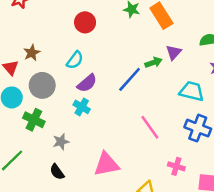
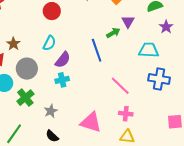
blue line: (130, 79) -> (97, 50), turned -50
cyan cross: (82, 107) -> (62, 80), turned -32
green cross: (34, 120) -> (25, 98), turned 36
pink triangle: (106, 164) -> (91, 122), turned 40
pink cross: (176, 166) -> (126, 114), moved

